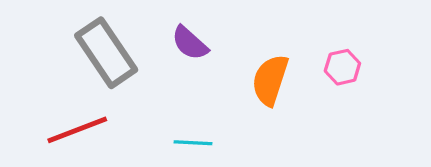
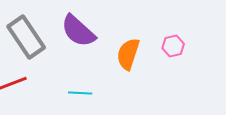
purple semicircle: (190, 43) -> (78, 31), size x1.5

